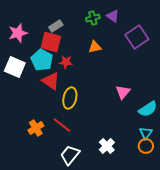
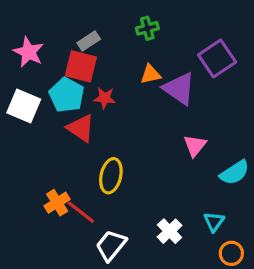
purple triangle: (113, 16) -> (179, 89), moved, size x1.6
pink star: (18, 33) -> (29, 52), turned -30
yellow ellipse: (70, 98) -> (111, 176), moved
red line: (62, 125) -> (81, 212), moved
cyan triangle: (146, 133) -> (214, 222), moved
orange circle: (146, 146) -> (231, 253), moved

